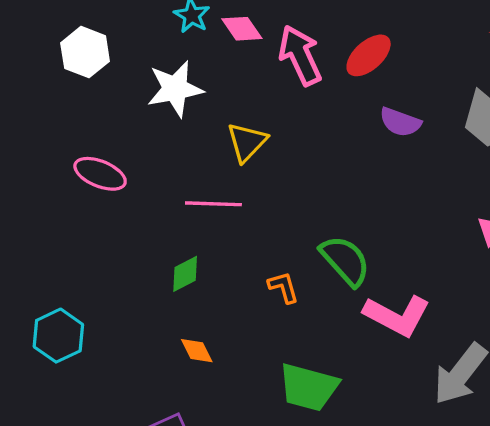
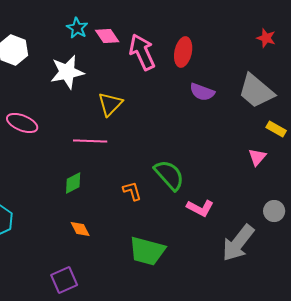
red ellipse: (369, 55) -> (183, 52), turned -36
pink L-shape: (397, 316) -> (200, 208), size x0.7

